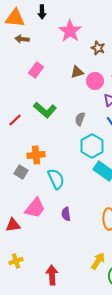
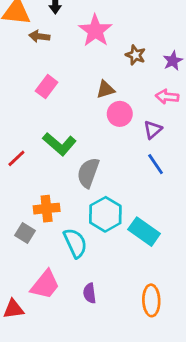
brown arrow: (22, 39) -> (39, 36), moved
pink circle: (95, 81) -> (120, 114), moved
gray semicircle: (80, 119) -> (88, 173), moved, size x1.5
cyan hexagon: (92, 146) -> (105, 214), moved

